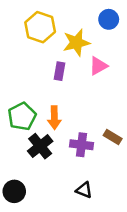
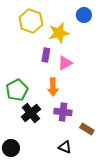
pink triangle: (98, 66) -> (65, 63), moved
orange arrow: (54, 118) -> (53, 87), moved
brown rectangle: (113, 137) -> (87, 129), moved

